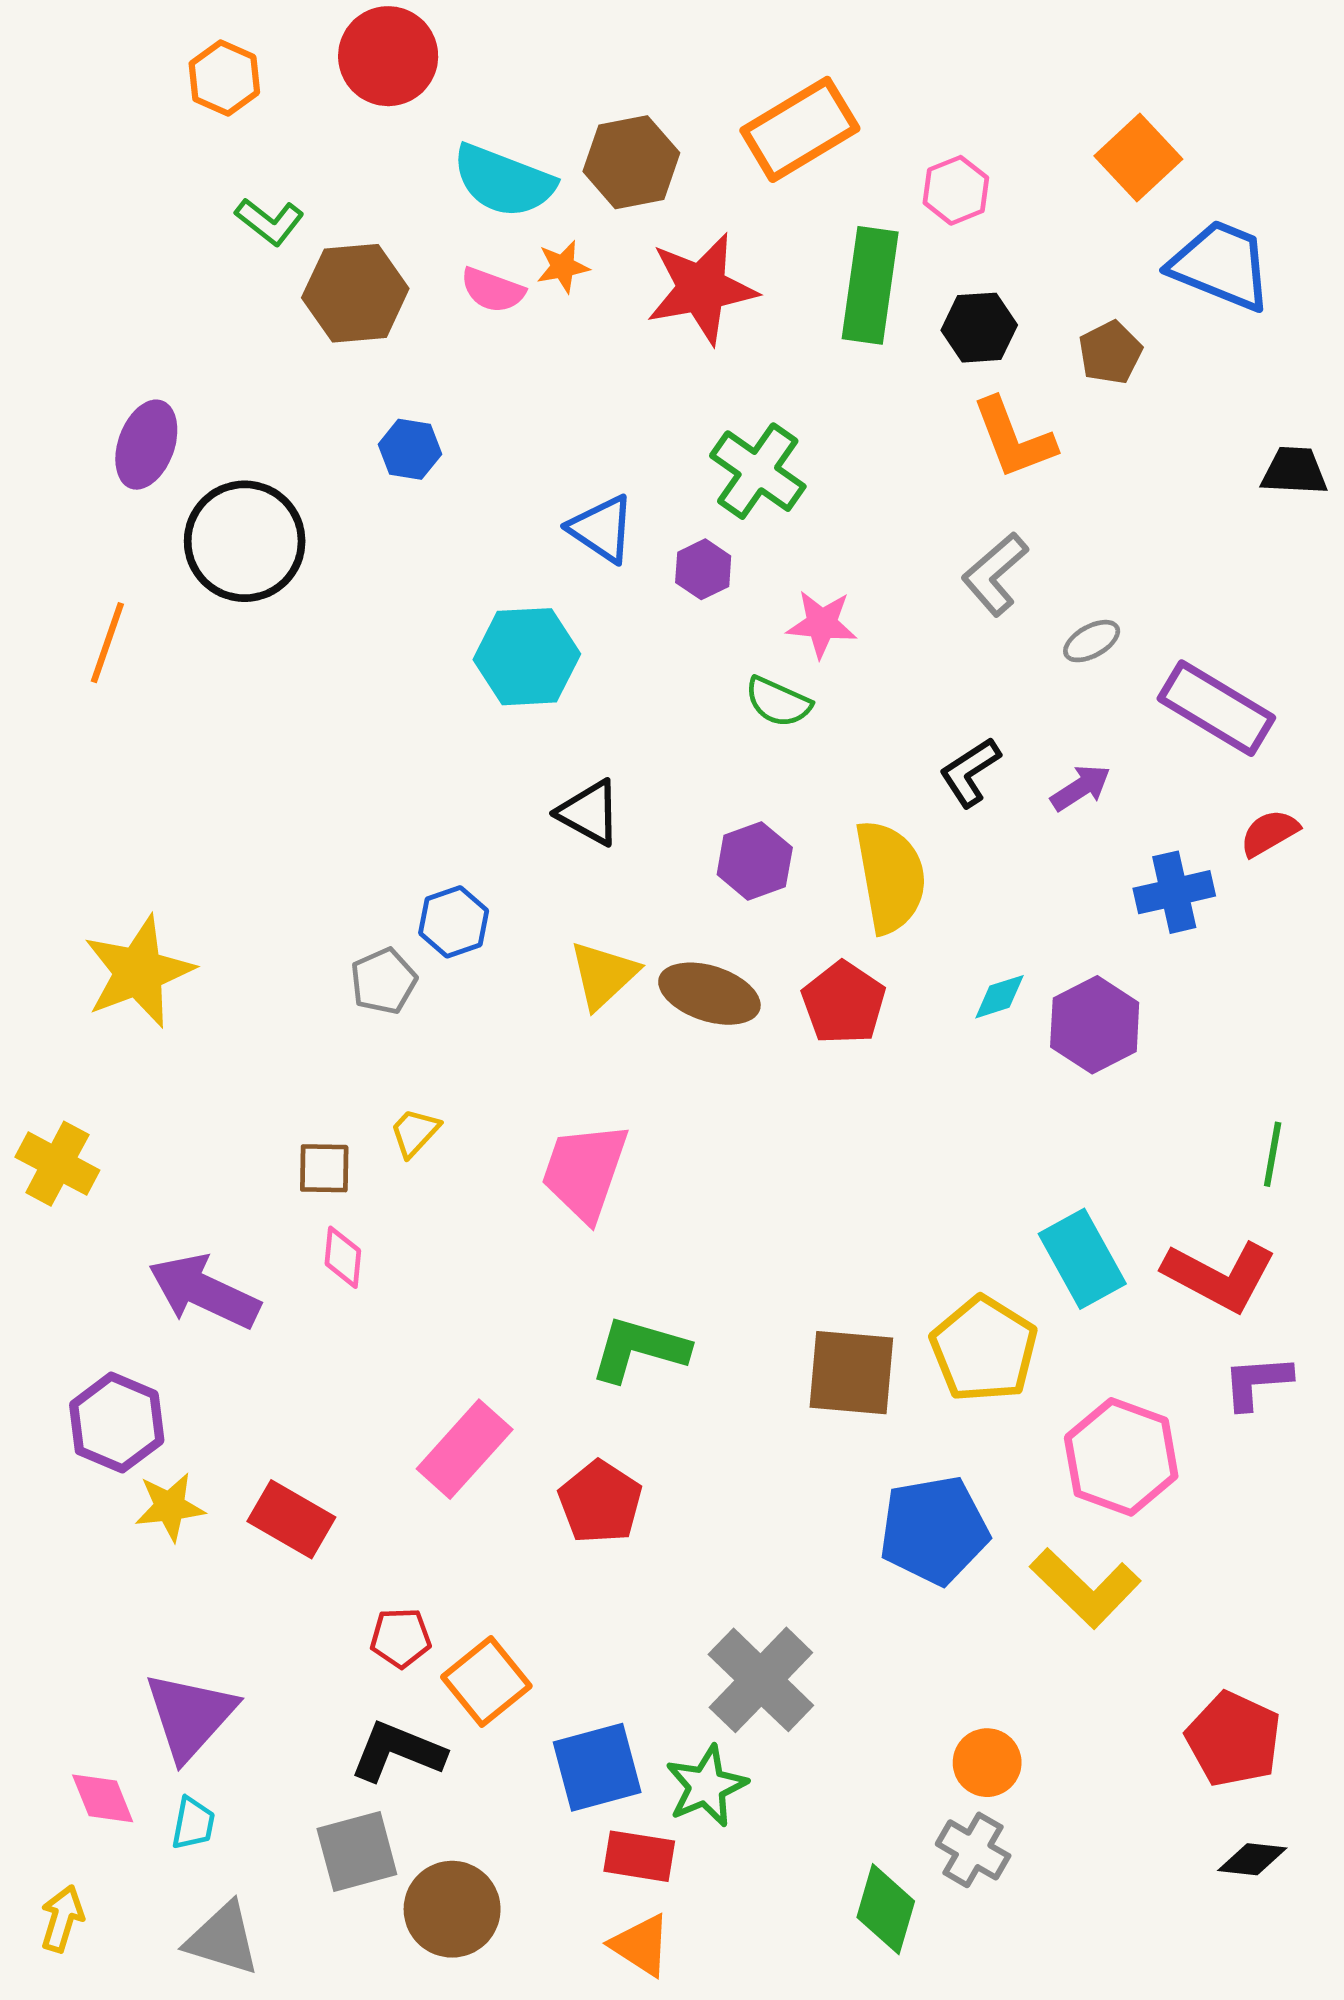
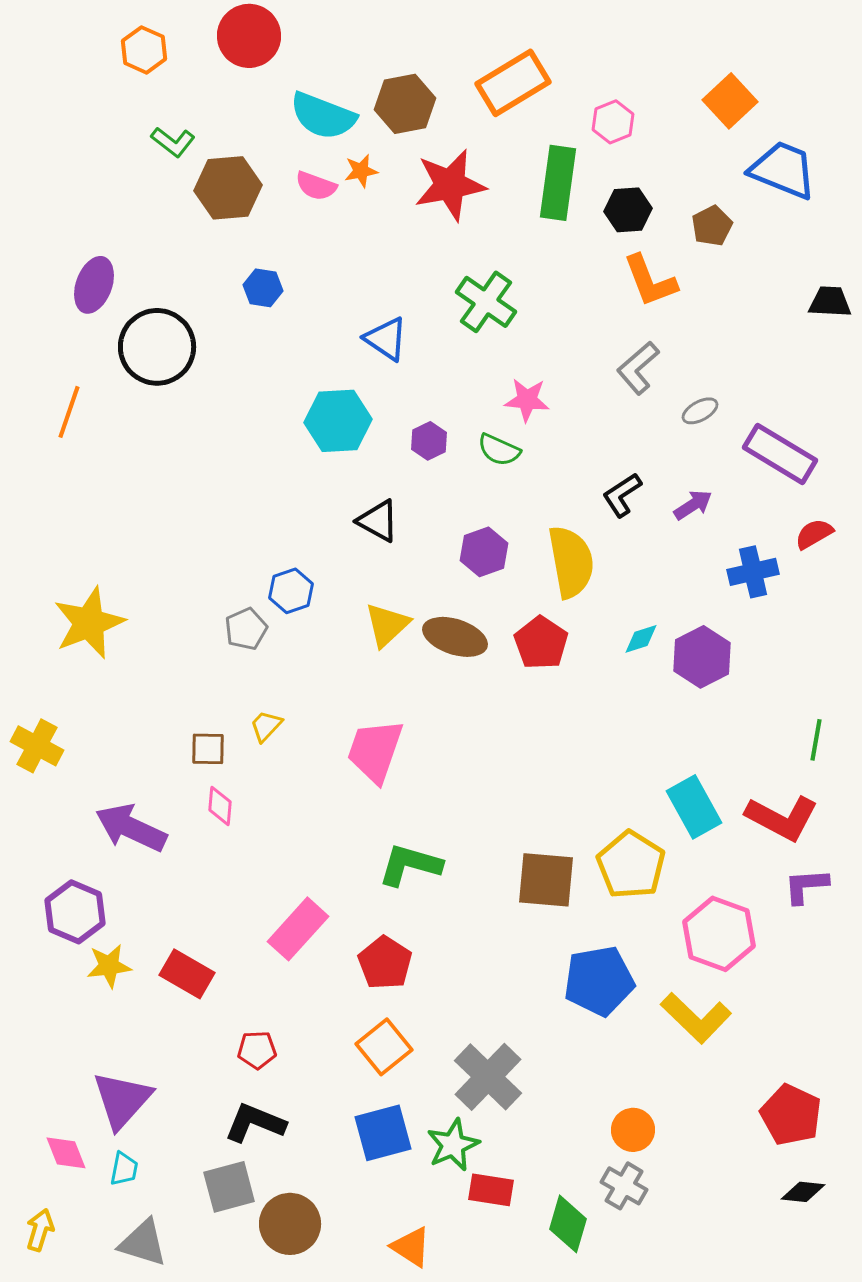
purple hexagon: (703, 569) -> (429, 441), moved
orange square: (486, 1681) -> (384, 1047), moved
red rectangle: (639, 1856) -> (491, 1190), moved

